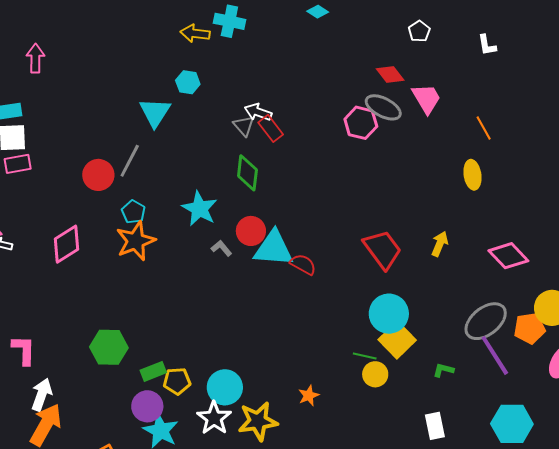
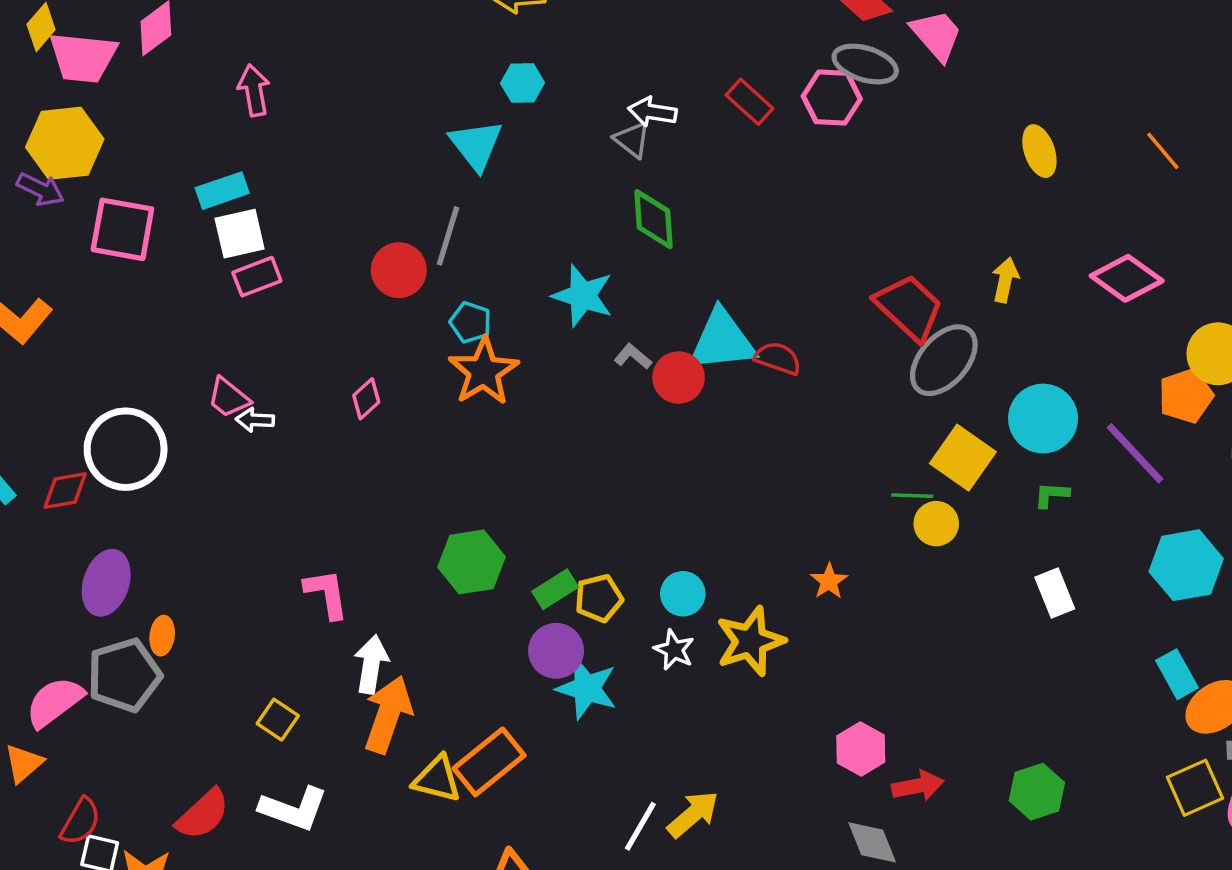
red rectangle: (271, 128) -> (749, 102), moved
orange line: (484, 128) -> (1163, 151), moved
red circle: (251, 231) -> (679, 377), moved
pink diamond: (67, 244) -> (366, 399), size x0.6
cyan circle: (389, 314) -> (1043, 419), moved
gray ellipse: (486, 321) -> (944, 360), moved
cyan circle: (225, 387) -> (683, 594), size x0.7
white star: (214, 418) -> (674, 650), size x0.7

